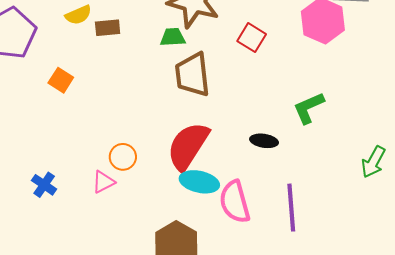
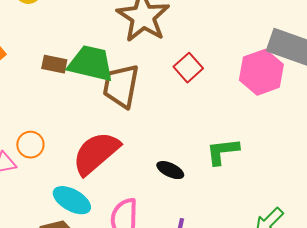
brown rectangle: (108, 28) -> (54, 64), moved
green trapezoid: (173, 37) -> (91, 63), moved, size x1.8
cyan ellipse: (199, 182) -> (72, 200), moved

